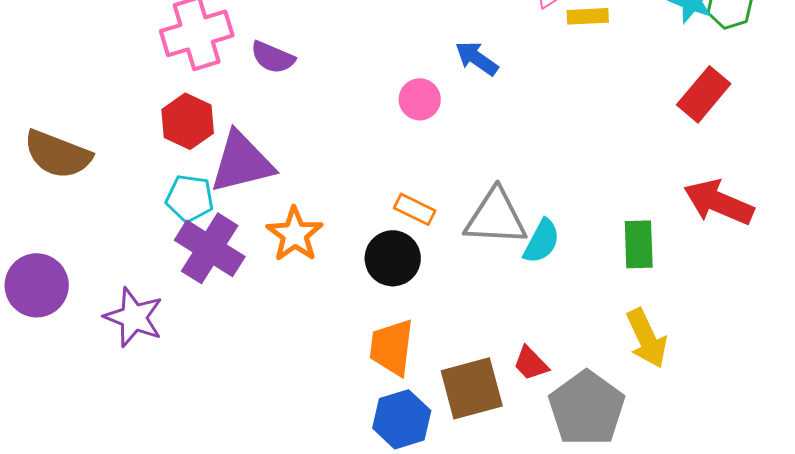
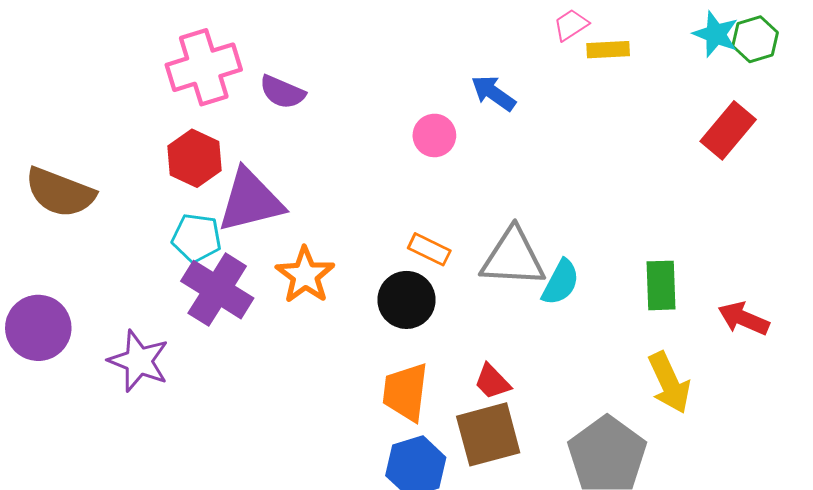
red arrow: (719, 202) -> (744, 319), moved, size x0.7
red trapezoid: (531, 363) -> (492, 382), moved

